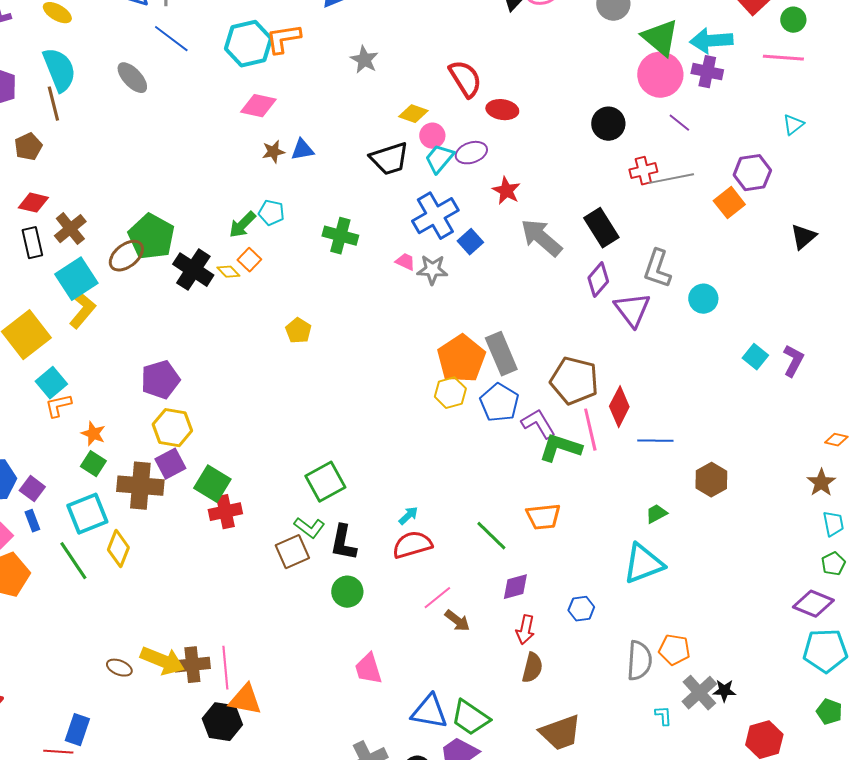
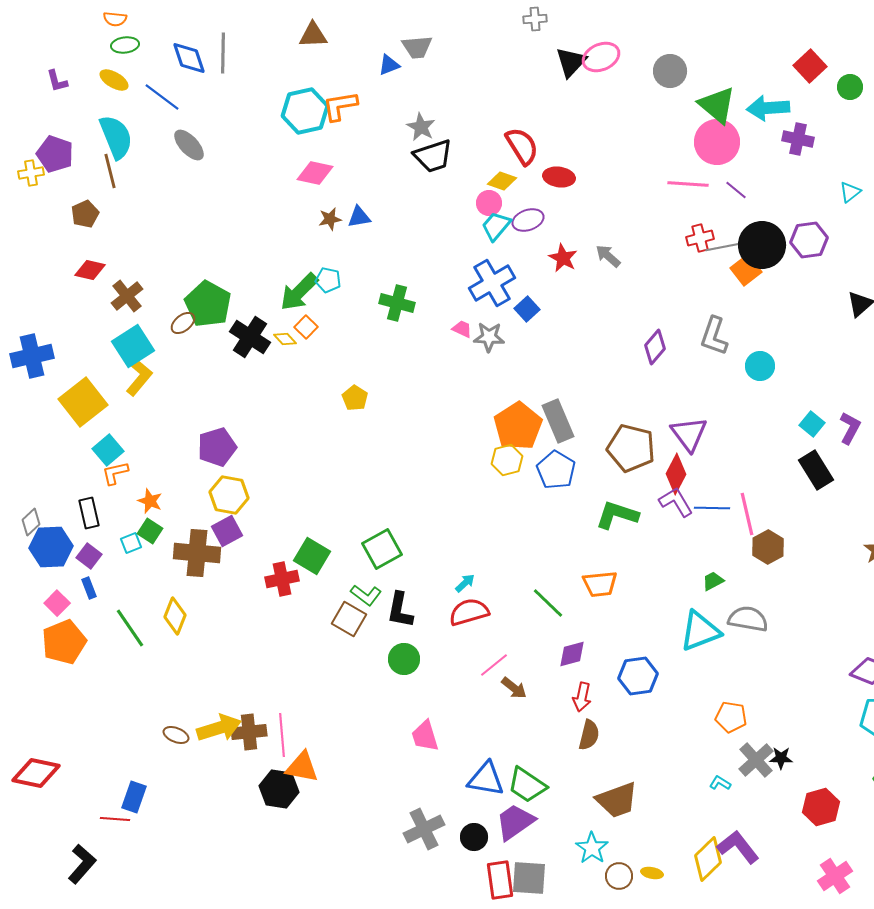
blue line: (171, 39) -> (162, 97), moved
pink line: (783, 58) -> (688, 184), moved
purple cross: (707, 72) -> (798, 139), moved
yellow diamond: (413, 114) -> (502, 181), moved
black circle: (608, 124) -> (762, 245), moved, size x1.4
black trapezoid: (389, 159) -> (433, 156), moved
orange square: (729, 203) -> (746, 270), moved
green arrow: (242, 225) -> (299, 292), size x1.4
black rectangle: (601, 228) -> (816, 470), moved
gray arrow: (541, 238) -> (608, 256), moved, size x0.6
black rectangle: (32, 243) -> (89, 513), moved
brown ellipse: (126, 256) -> (183, 323), size x0.7
purple triangle: (632, 310) -> (689, 434), moved
purple L-shape: (538, 424) -> (676, 502), moved
pink line: (590, 430) -> (747, 514), moved
green square: (212, 484) -> (312, 556), moved
cyan square: (87, 514) -> (131, 543), moved, size x0.5
brown square: (292, 552) -> (349, 619), turned -36
blue hexagon: (581, 609) -> (638, 676), size x1.5
yellow arrow: (162, 661) -> (219, 728), turned -39
gray semicircle: (639, 661) -> (748, 619), moved, turned -84
cyan L-shape: (663, 716) -> (720, 783), turned -55

